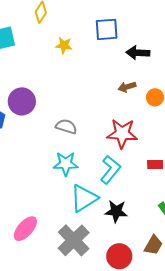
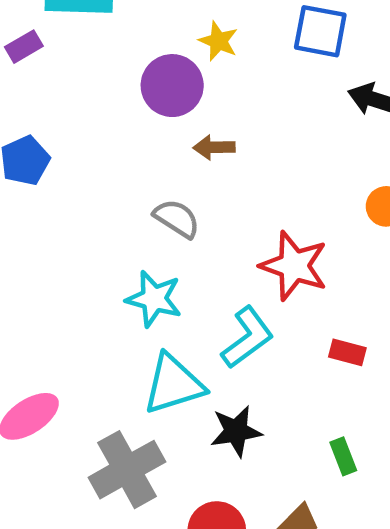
brown arrow: (127, 87) -> (214, 147), moved
purple circle: (22, 101) -> (172, 86), moved
black star: (116, 211) -> (236, 431), turned -30

